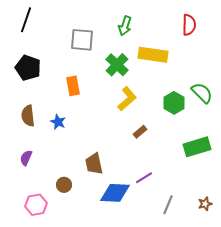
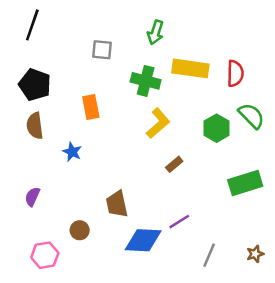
red semicircle: (189, 25) -> (235, 73), moved
gray square: (82, 40) -> (102, 50), size x0.7
green cross: (117, 65) -> (146, 81), turned -30
brown semicircle: (28, 116) -> (35, 126), moved

